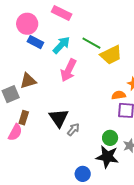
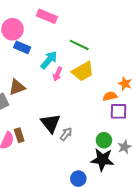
cyan arrow: (61, 45) -> (49, 60), moved
yellow trapezoid: (111, 55) -> (83, 71), moved
pink arrow: (68, 70) -> (57, 74), size x0.6
brown rectangle: (24, 118) -> (19, 135), moved, turned -32

